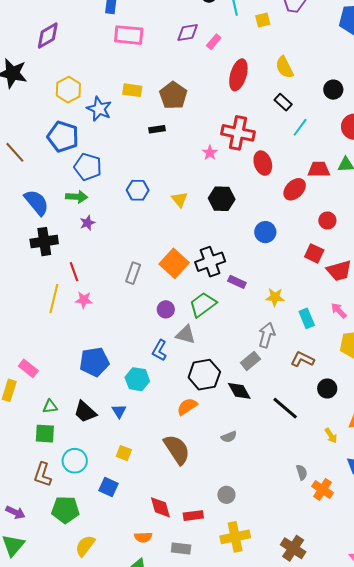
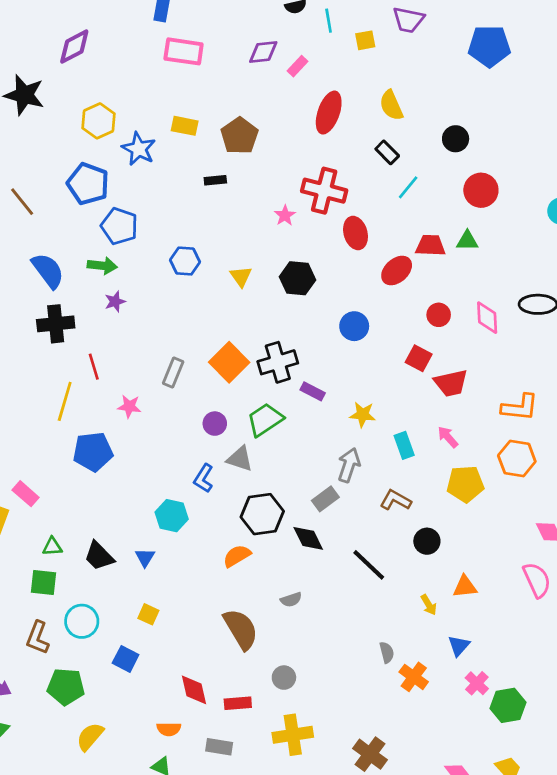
pink star: (84, 300) -> (129, 406), moved
blue pentagon: (94, 362) -> (93, 452), moved
brown semicircle: (177, 449) -> (241, 629), moved

